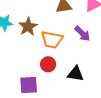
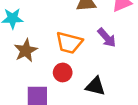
brown star: (28, 27) -> (26, 51), moved

